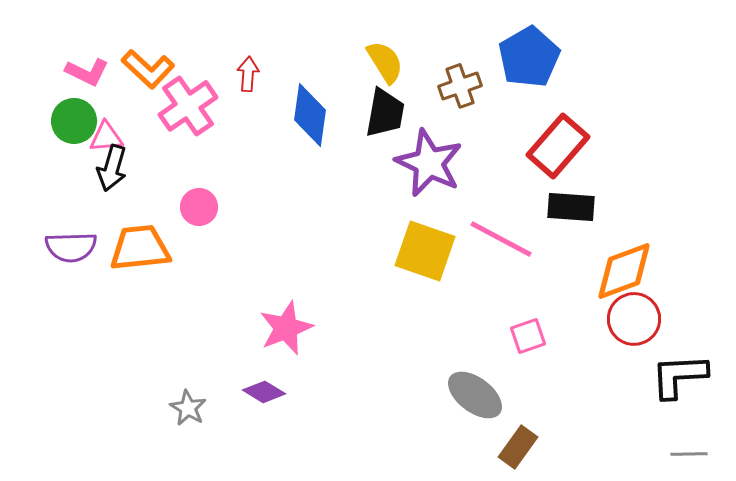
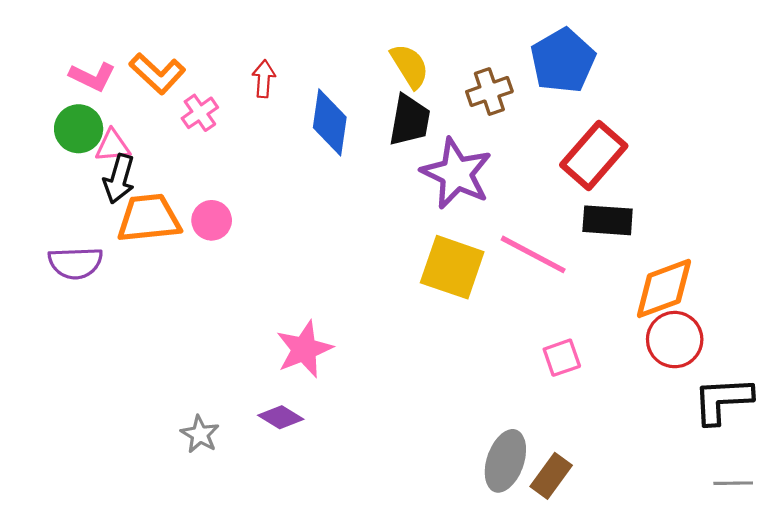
pink cross: (188, 106) -> (200, 113), size x0.6
orange trapezoid: (140, 248) -> (149, 218), moved
gray ellipse: (475, 395) -> (505, 461), moved, turned 72

